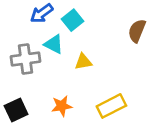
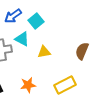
brown semicircle: (137, 31) -> (82, 51), moved

